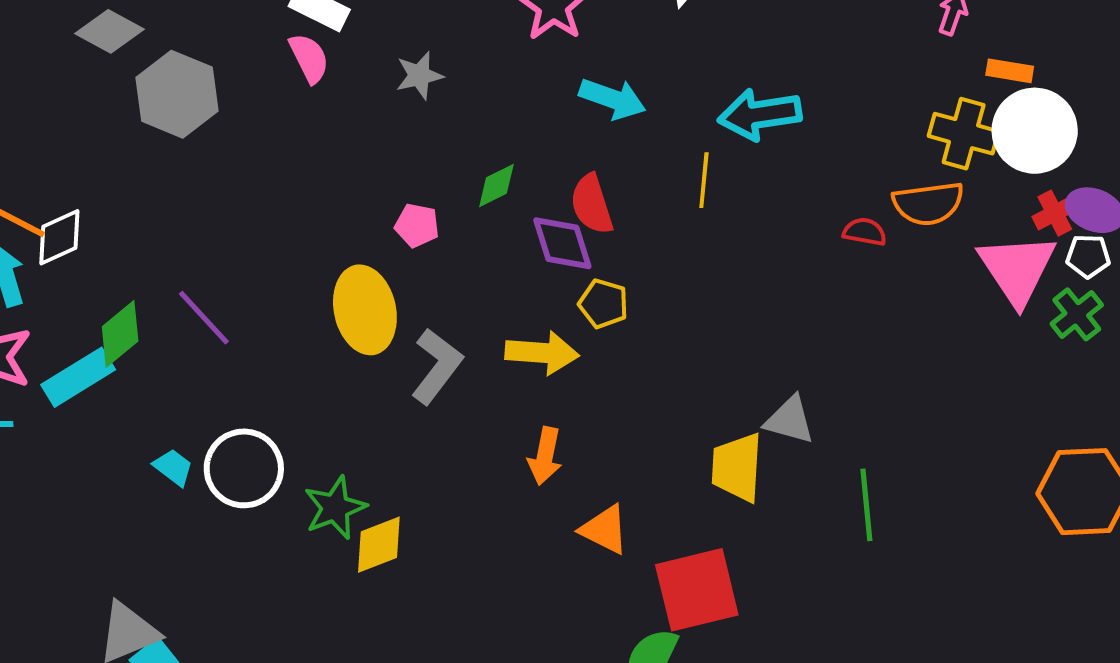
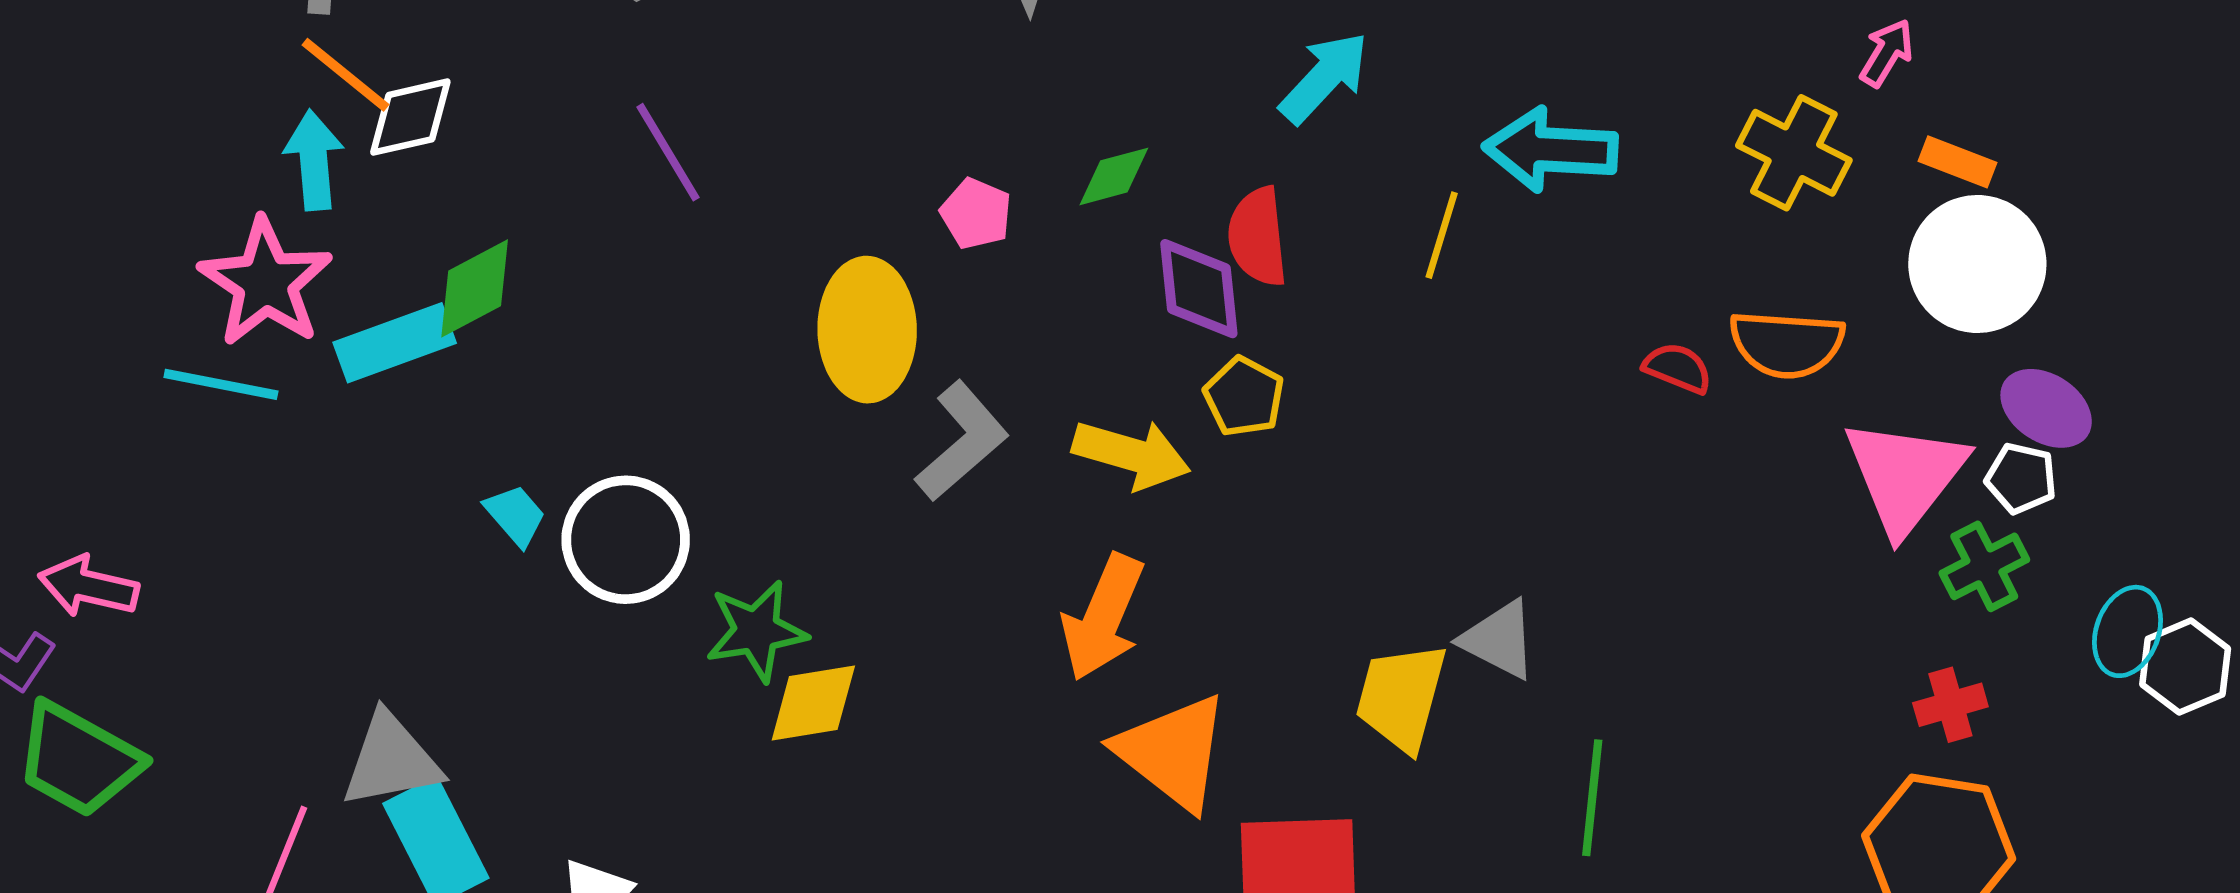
cyan arrow: (612, 99) -> (1324, 78), turned -78
yellow cross: (964, 134) -> (1794, 153), moved
red cross: (1055, 213) -> (1950, 705), moved
purple line: (204, 318) -> (668, 152), moved
orange arrow: (545, 456) -> (1103, 617), size x1.4
orange triangle: (604, 530) -> (1173, 752), size x1.5

